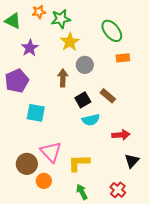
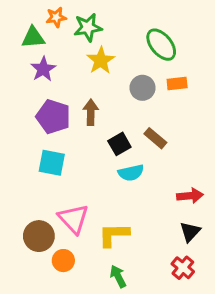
green triangle: (13, 21) -> (33, 37), moved, turned -30
gray circle: (85, 65) -> (143, 88), moved
purple pentagon: (17, 81) -> (53, 117), moved, turned -30
red arrow: (121, 135) -> (190, 196), moved
red cross: (118, 190) -> (183, 268), moved

